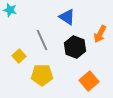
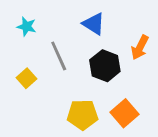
cyan star: (10, 10) -> (27, 27), moved
yellow pentagon: (42, 75) -> (82, 115), moved

